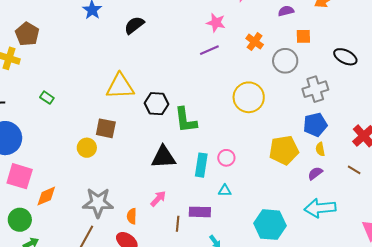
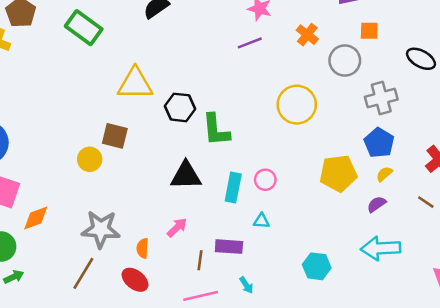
green rectangle: (47, 98) -> (84, 28), moved, size x2.0
blue pentagon: (315, 125) -> (379, 143), turned -30
yellow semicircle: (320, 149) -> (384, 174), turned 56
cyan hexagon: (270, 225) -> (317, 266), size x0.7

